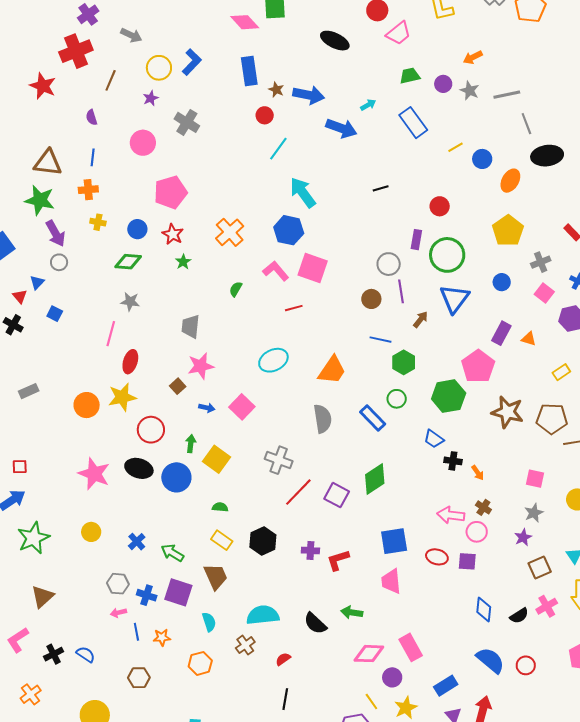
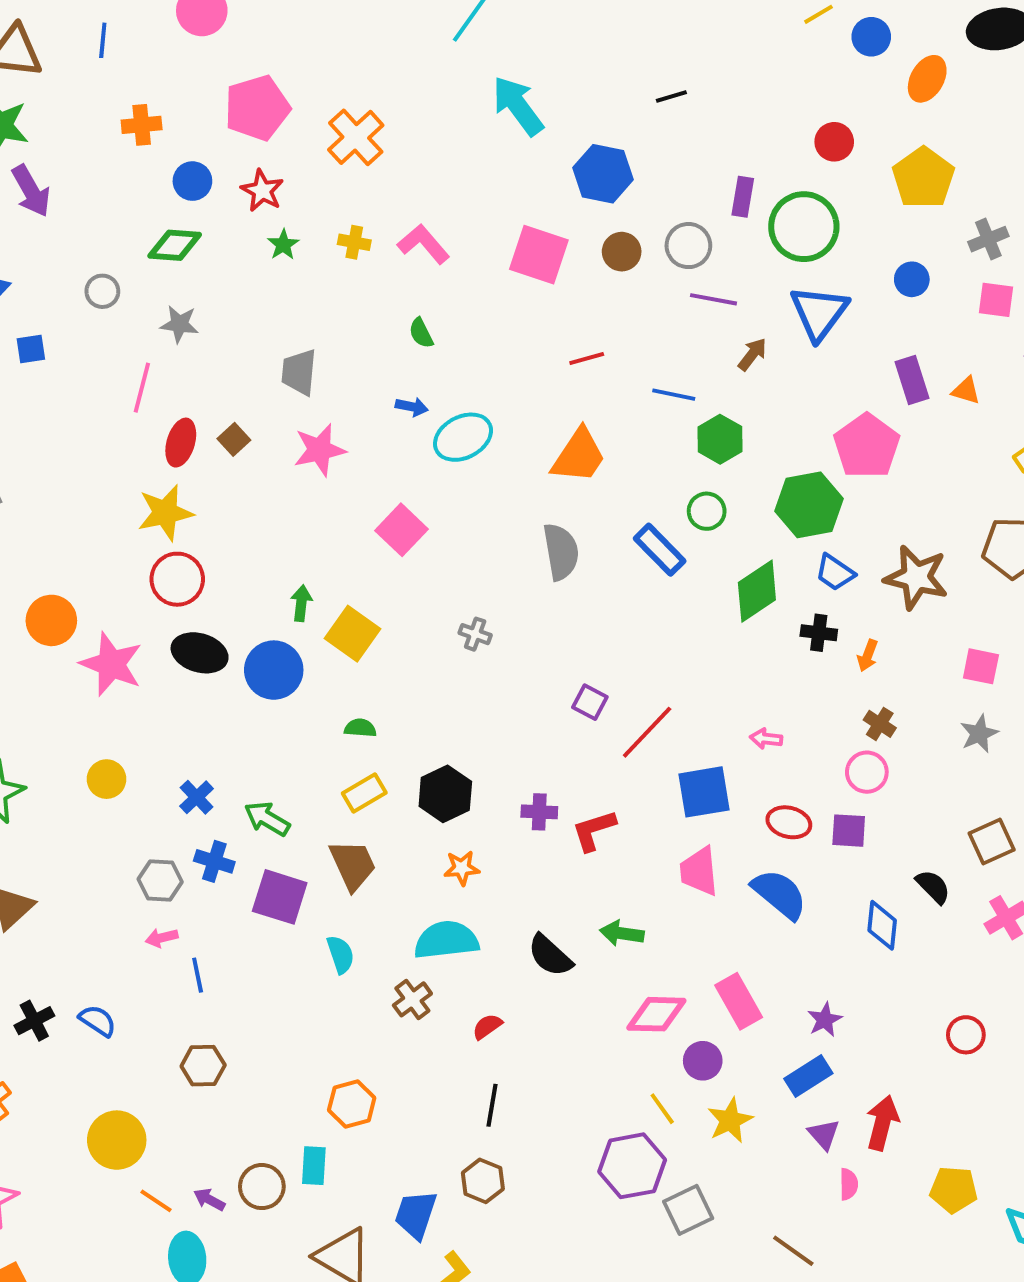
orange cross: (88, 190) -> (142, 125), moved
red circle: (440, 206) -> (834, 142), moved
yellow cross: (98, 222) -> (354, 242), moved
blue hexagon: (289, 230) -> (603, 174), moved
orange cross: (230, 232) -> (356, 137), moved
gray circle: (59, 262) -> (102, 291), moved
pink L-shape: (276, 271) -> (424, 244), moved
green semicircle: (236, 289) -> (421, 333), moved, turned -56
purple line: (401, 291) -> (713, 299), turned -70
pink square: (544, 293) -> (996, 300), turned -30
brown circle: (371, 299) -> (622, 252), moved
red line: (294, 308) -> (587, 358), moved
blue square: (55, 314) -> (31, 349), turned -35
purple rectangle: (501, 333) -> (912, 380), turned -45
brown square: (178, 386) -> (234, 439), moved
orange circle: (87, 405) -> (51, 620), moved
blue arrow: (207, 408) -> (412, 407), moved
brown star: (507, 412) -> (916, 577), moved
red circle: (151, 430) -> (177, 579), moved
blue trapezoid: (434, 439) -> (835, 573), moved
gray cross: (279, 460) -> (475, 634), size x0.6
orange arrow: (478, 473) -> (868, 655), turned 56
green diamond: (375, 479) -> (757, 591), moved
red line: (298, 492) -> (647, 732), moved
purple square: (337, 495) -> (590, 702), size x0.7
pink arrow: (451, 515) -> (766, 739), moved, size x0.6
purple star: (523, 537) -> (825, 1020), moved
yellow rectangle: (222, 540) -> (364, 793), turned -65
blue cross: (147, 595) -> (214, 861), moved
black semicircle: (519, 616) -> (933, 887), moved, turned -102
orange star: (162, 637) -> (462, 868), moved
blue semicircle: (490, 660) -> (779, 894), moved
orange hexagon: (200, 663) -> (352, 1104), moved

